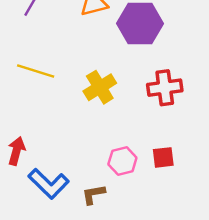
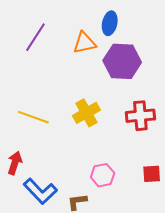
yellow line: (36, 71) -> (33, 117), moved
red square: (163, 157) -> (152, 174), moved

